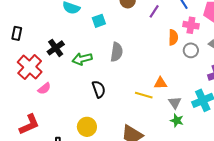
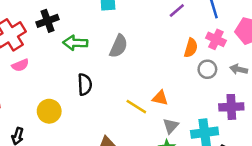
yellow circle: (87, 127) -> (49, 111), moved

